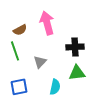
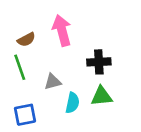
gray triangle: (40, 62) -> (53, 82), turned 32
cyan semicircle: (55, 87) -> (72, 103), moved

